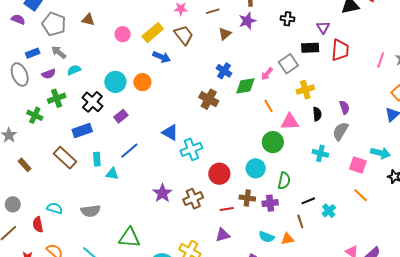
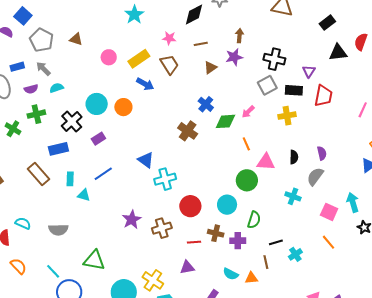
black cross: (287, 19) -> (274, 59), size x1.5
gray square: (288, 64) -> (267, 85), moved
yellow cross: (305, 90) -> (287, 116), moved
cyan arrow: (380, 153) -> (353, 202), turned -126

